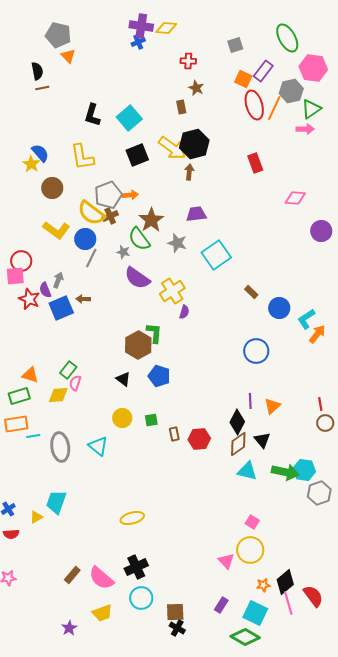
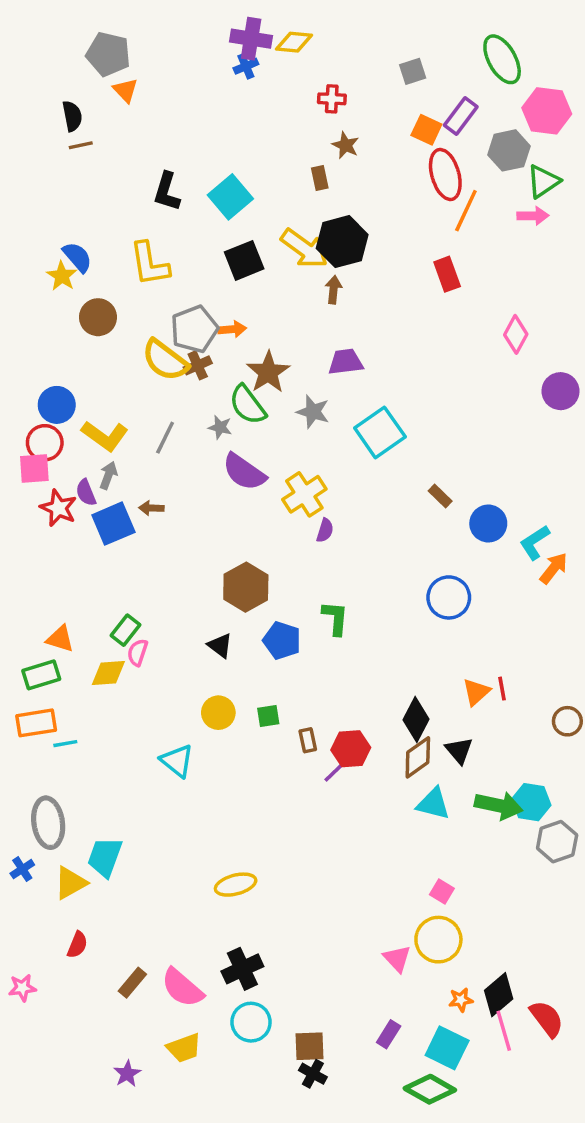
orange line: (274, 108) -> (466, 211), moved
pink diamond: (295, 198) -> (516, 334), turned -65
yellow L-shape: (56, 230) -> (105, 436), moved
blue circle: (85, 239) -> (57, 405), moved
green L-shape: (154, 333) -> (335, 618), moved
purple line: (250, 401) -> (335, 771), moved, turned 49
red line: (320, 404) -> (502, 689), moved
gray ellipse: (60, 447) -> (48, 823), moved
yellow triangle: (36, 517) -> (70, 883), size x1.5
red semicircle: (11, 534) -> (77, 945), moved, turned -63

